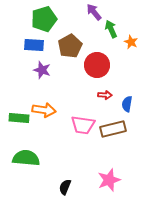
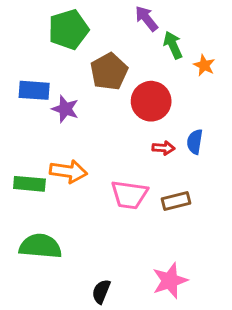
blue rectangle: (34, 45) -> (34, 90), moved
blue semicircle: (127, 104) -> (195, 142), moved
brown rectangle: (113, 129) -> (176, 201), size x0.7

